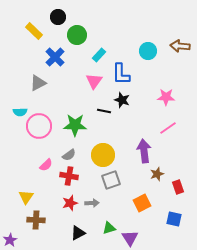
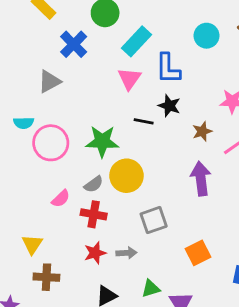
cyan rectangle: (99, 55) -> (136, 41), size x1.5
yellow circle: (103, 155) -> (126, 176), moved
brown star: (157, 174) -> (202, 131), moved

